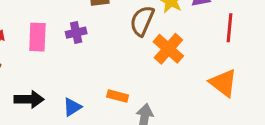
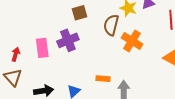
purple cross: (76, 33) -> (68, 40), size x1.5

